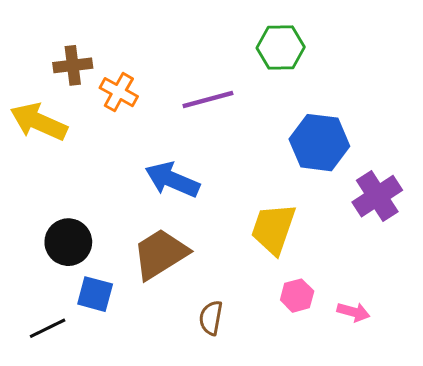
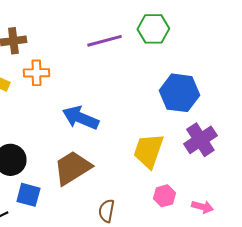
orange cross: (119, 92) -> (36, 73), moved, turned -30
purple line: (208, 100) -> (104, 41), moved
purple cross: (377, 196) -> (200, 140), moved

